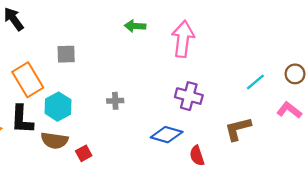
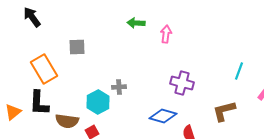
pink arrow: (183, 39) -> (166, 34), moved, size x0.6
cyan line: (255, 82) -> (239, 71), turned -30
cyan hexagon: (58, 107) -> (98, 102), moved

